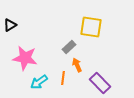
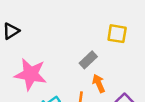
yellow square: (91, 27) -> (117, 34), size x0.7

